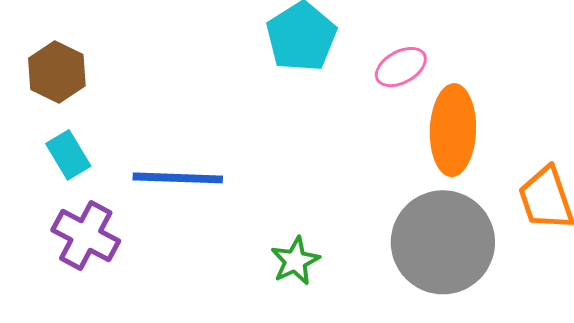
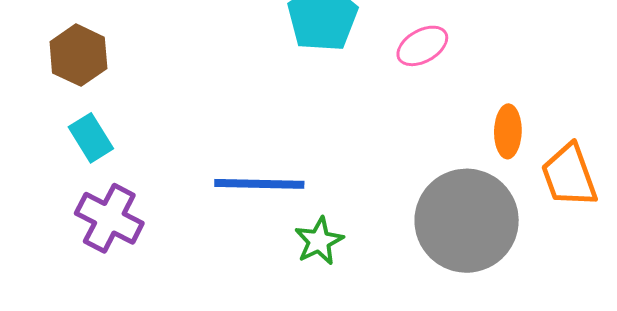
orange ellipse: (453, 130) -> (508, 131), moved, size x0.6
blue line: (178, 178) -> (259, 184), moved

